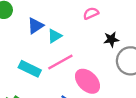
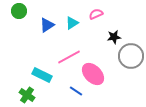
cyan triangle: (55, 36) -> (72, 23), moved
cyan rectangle: (30, 69) -> (42, 75), moved

